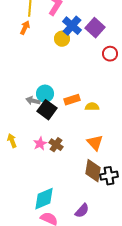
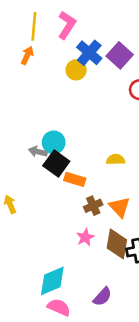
orange rectangle: (72, 100) -> (75, 179), moved, turned 35
pink star: (40, 144) -> (85, 237), moved
brown cross: (56, 145) -> (93, 206), moved, turned 32

